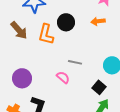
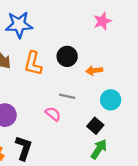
orange arrow: (98, 21) -> (94, 70), moved
black circle: (66, 22) -> (67, 56), moved

